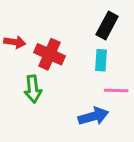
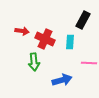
cyan rectangle: (101, 60) -> (70, 42), moved
blue arrow: (93, 116) -> (62, 80), moved

